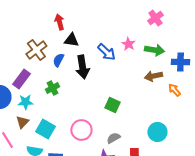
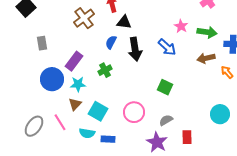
brown cross: (36, 50) -> (84, 18), moved
blue arrow: (106, 52) -> (167, 47), moved
cyan circle: (157, 132) -> (220, 114), moved

